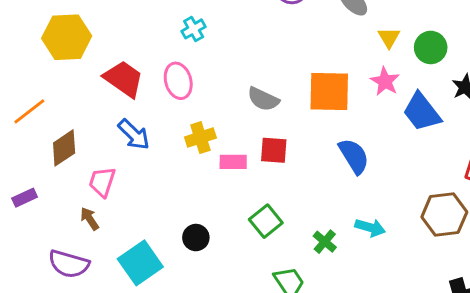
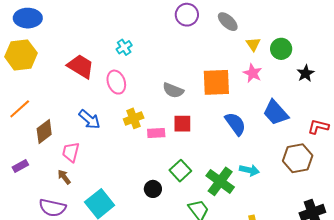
yellow hexagon: (67, 37) -> (21, 55), moved
red trapezoid: (124, 79) -> (81, 66), moved
blue trapezoid: (422, 112) -> (276, 113), moved
black circle: (196, 238) -> (153, 189), moved
green cross: (325, 242) -> (220, 181), size x1.8

